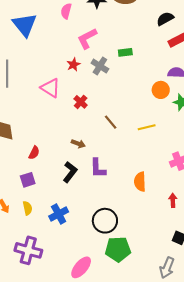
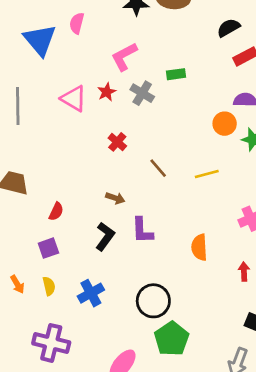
pink semicircle: (66, 11) -> (77, 23), moved
pink triangle: (50, 88) -> (74, 99), moved
green pentagon: (118, 249) -> (172, 339), turned -30

